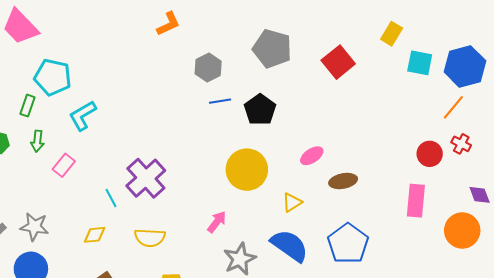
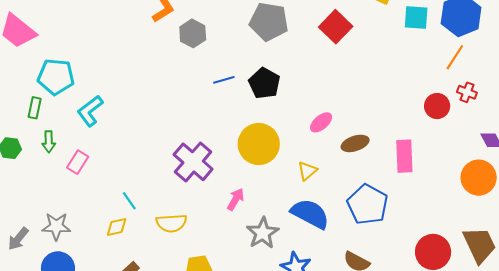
gray hexagon: (208, 68) -> (193, 33), moved
purple cross: (146, 178) -> (193, 162), moved
cyan line: (111, 198) -> (129, 201), moved
pink rectangle: (416, 201) -> (404, 156), moved

